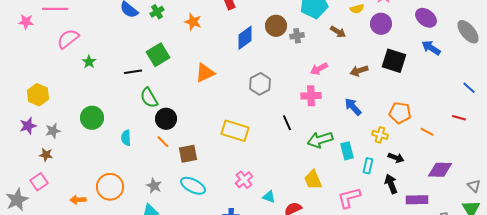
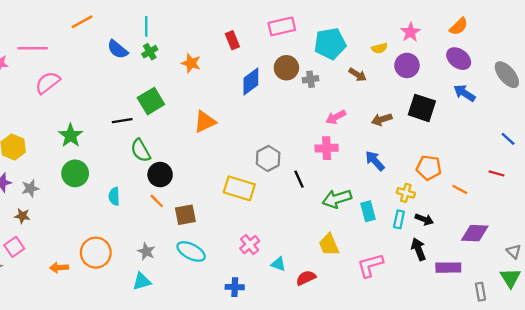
green star: (89, 62) -> (71, 136), moved, size x1.5
gray hexagon: (260, 84) -> (268, 158), moved
cyan rectangle: (368, 166) -> (399, 219), moved

